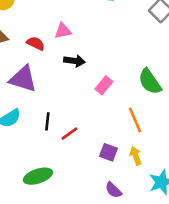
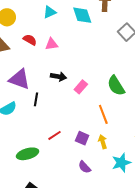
red semicircle: (36, 43) -> (30, 40), moved
black arrow: (75, 61) -> (58, 77), moved
black line: (47, 121) -> (36, 99), moved
red line: (69, 134) -> (55, 135), moved

